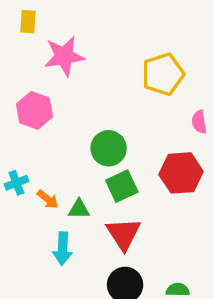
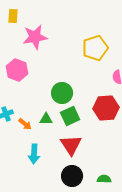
green triangle: (79, 209) -> (46, 119), moved

